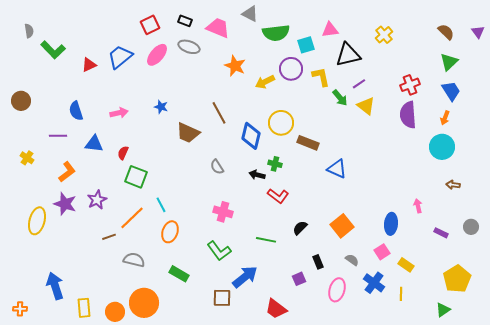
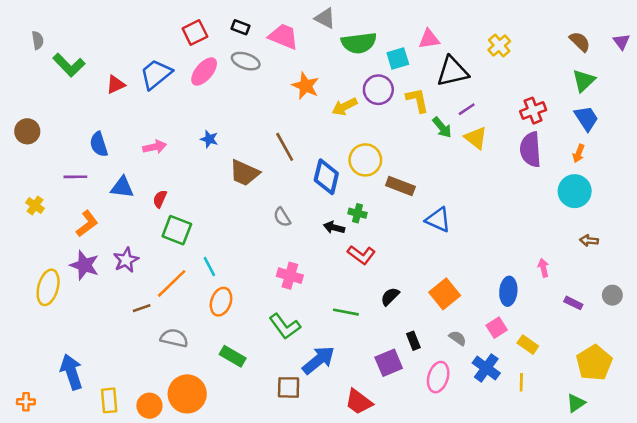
purple square: (299, 279) -> (389, 363), size x1.5

